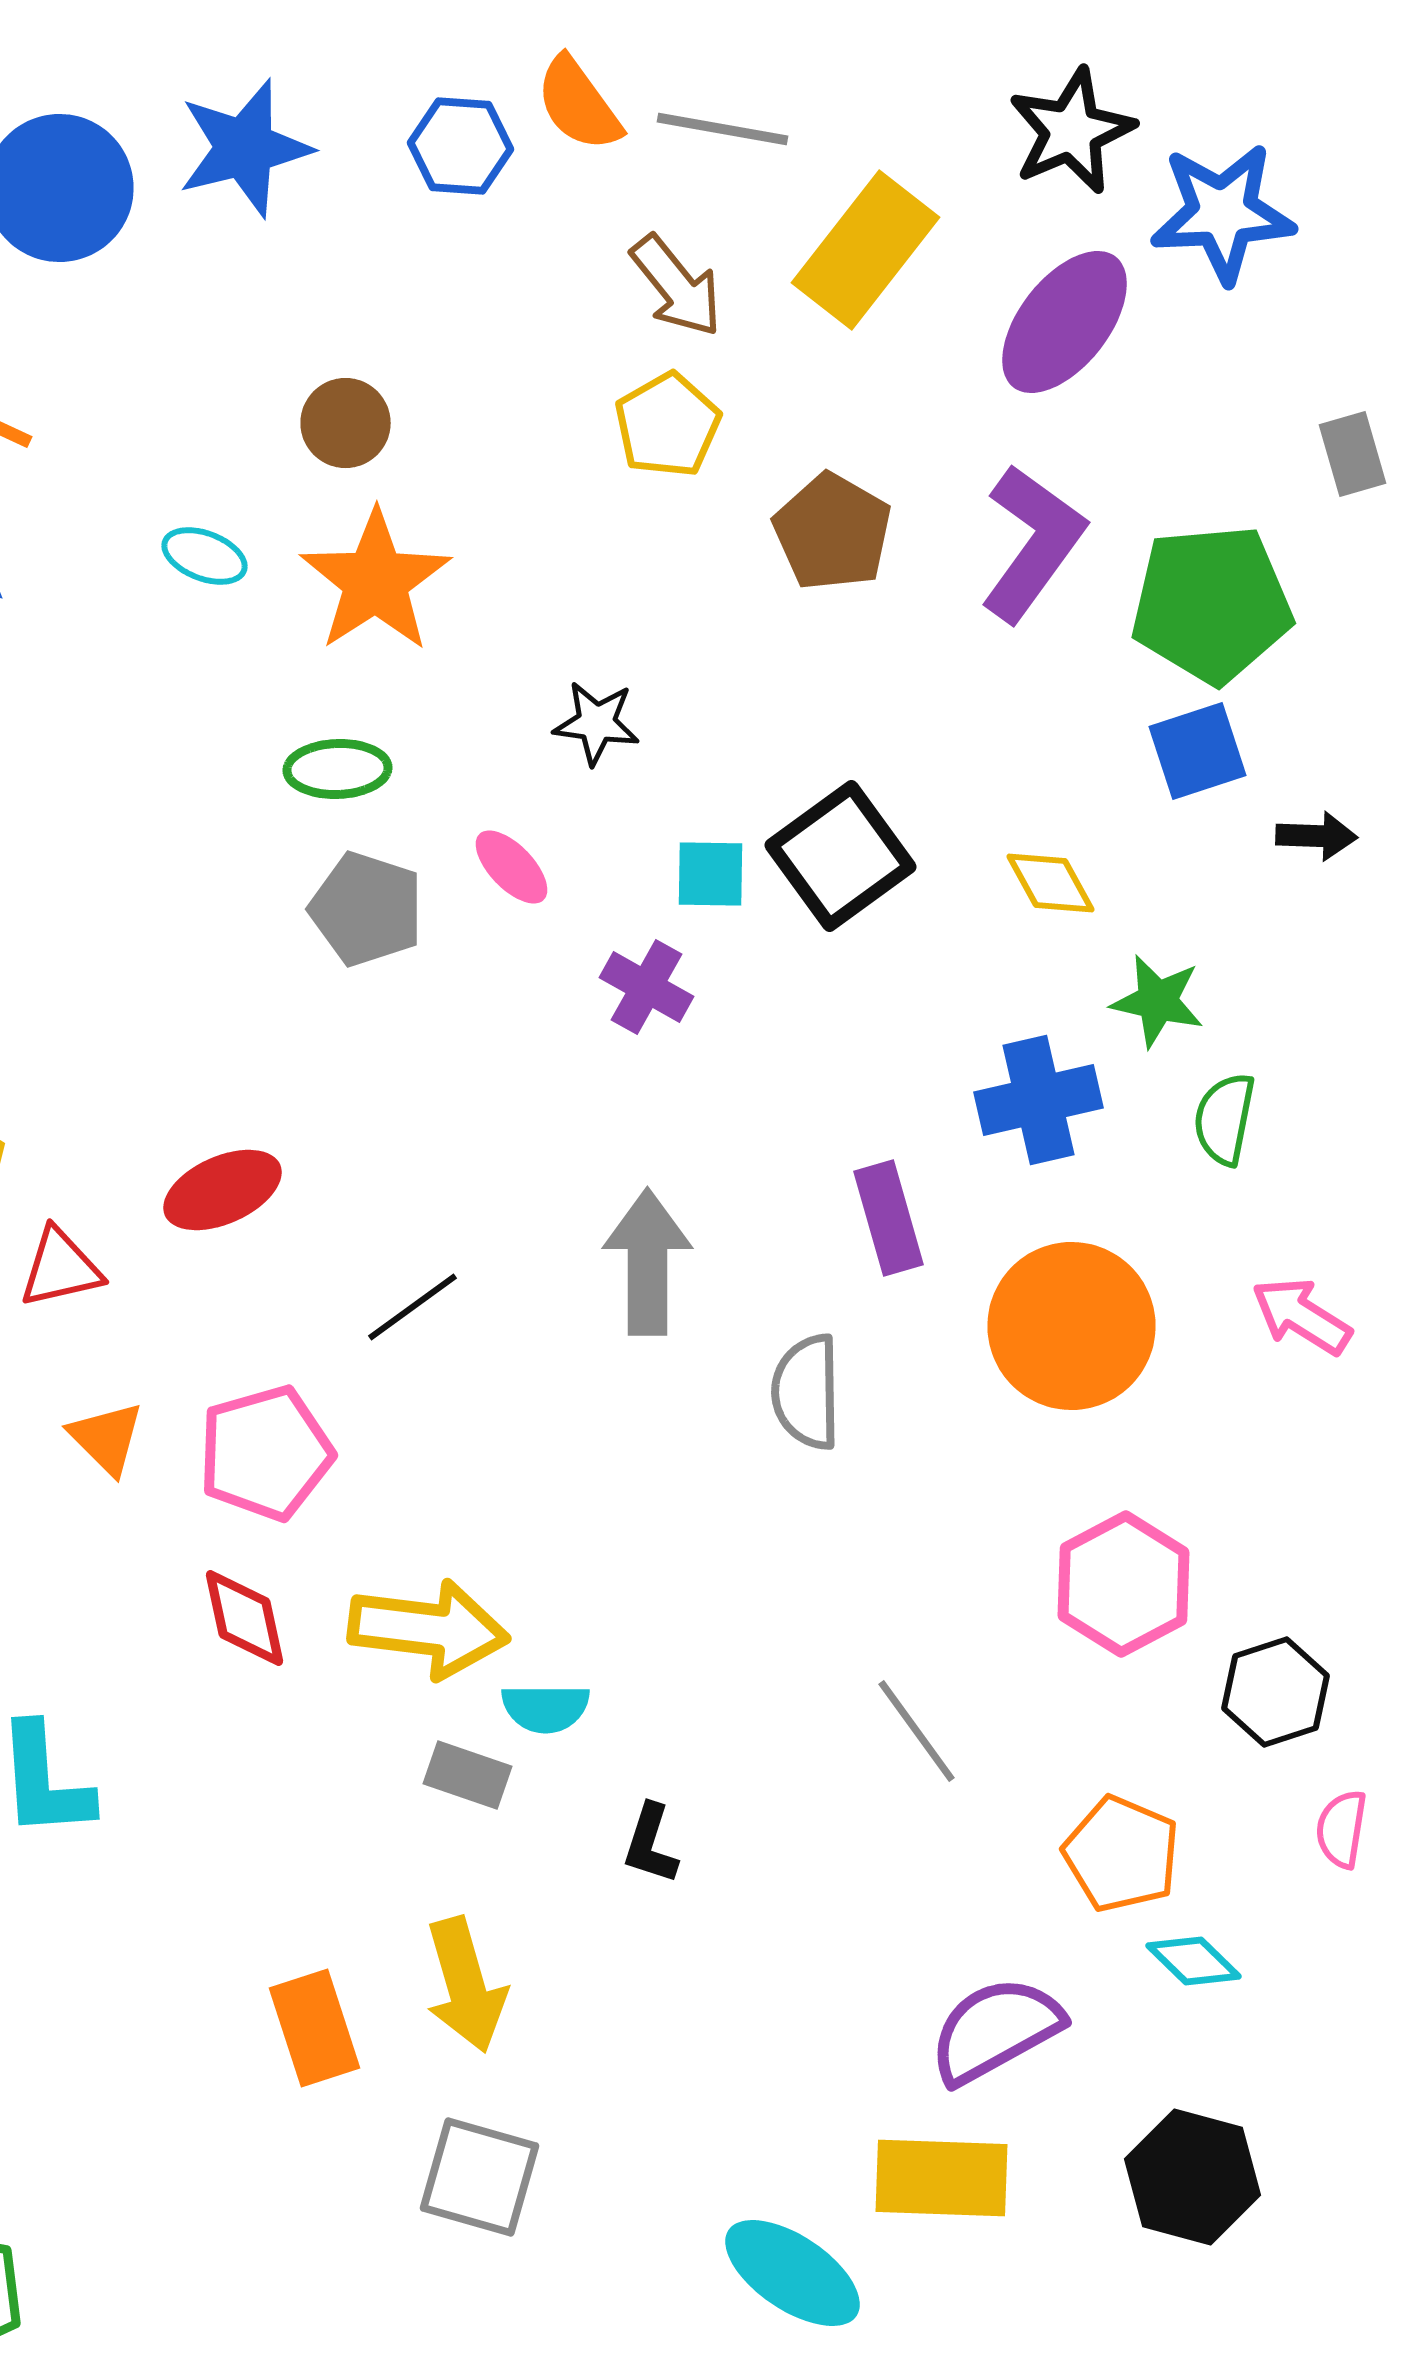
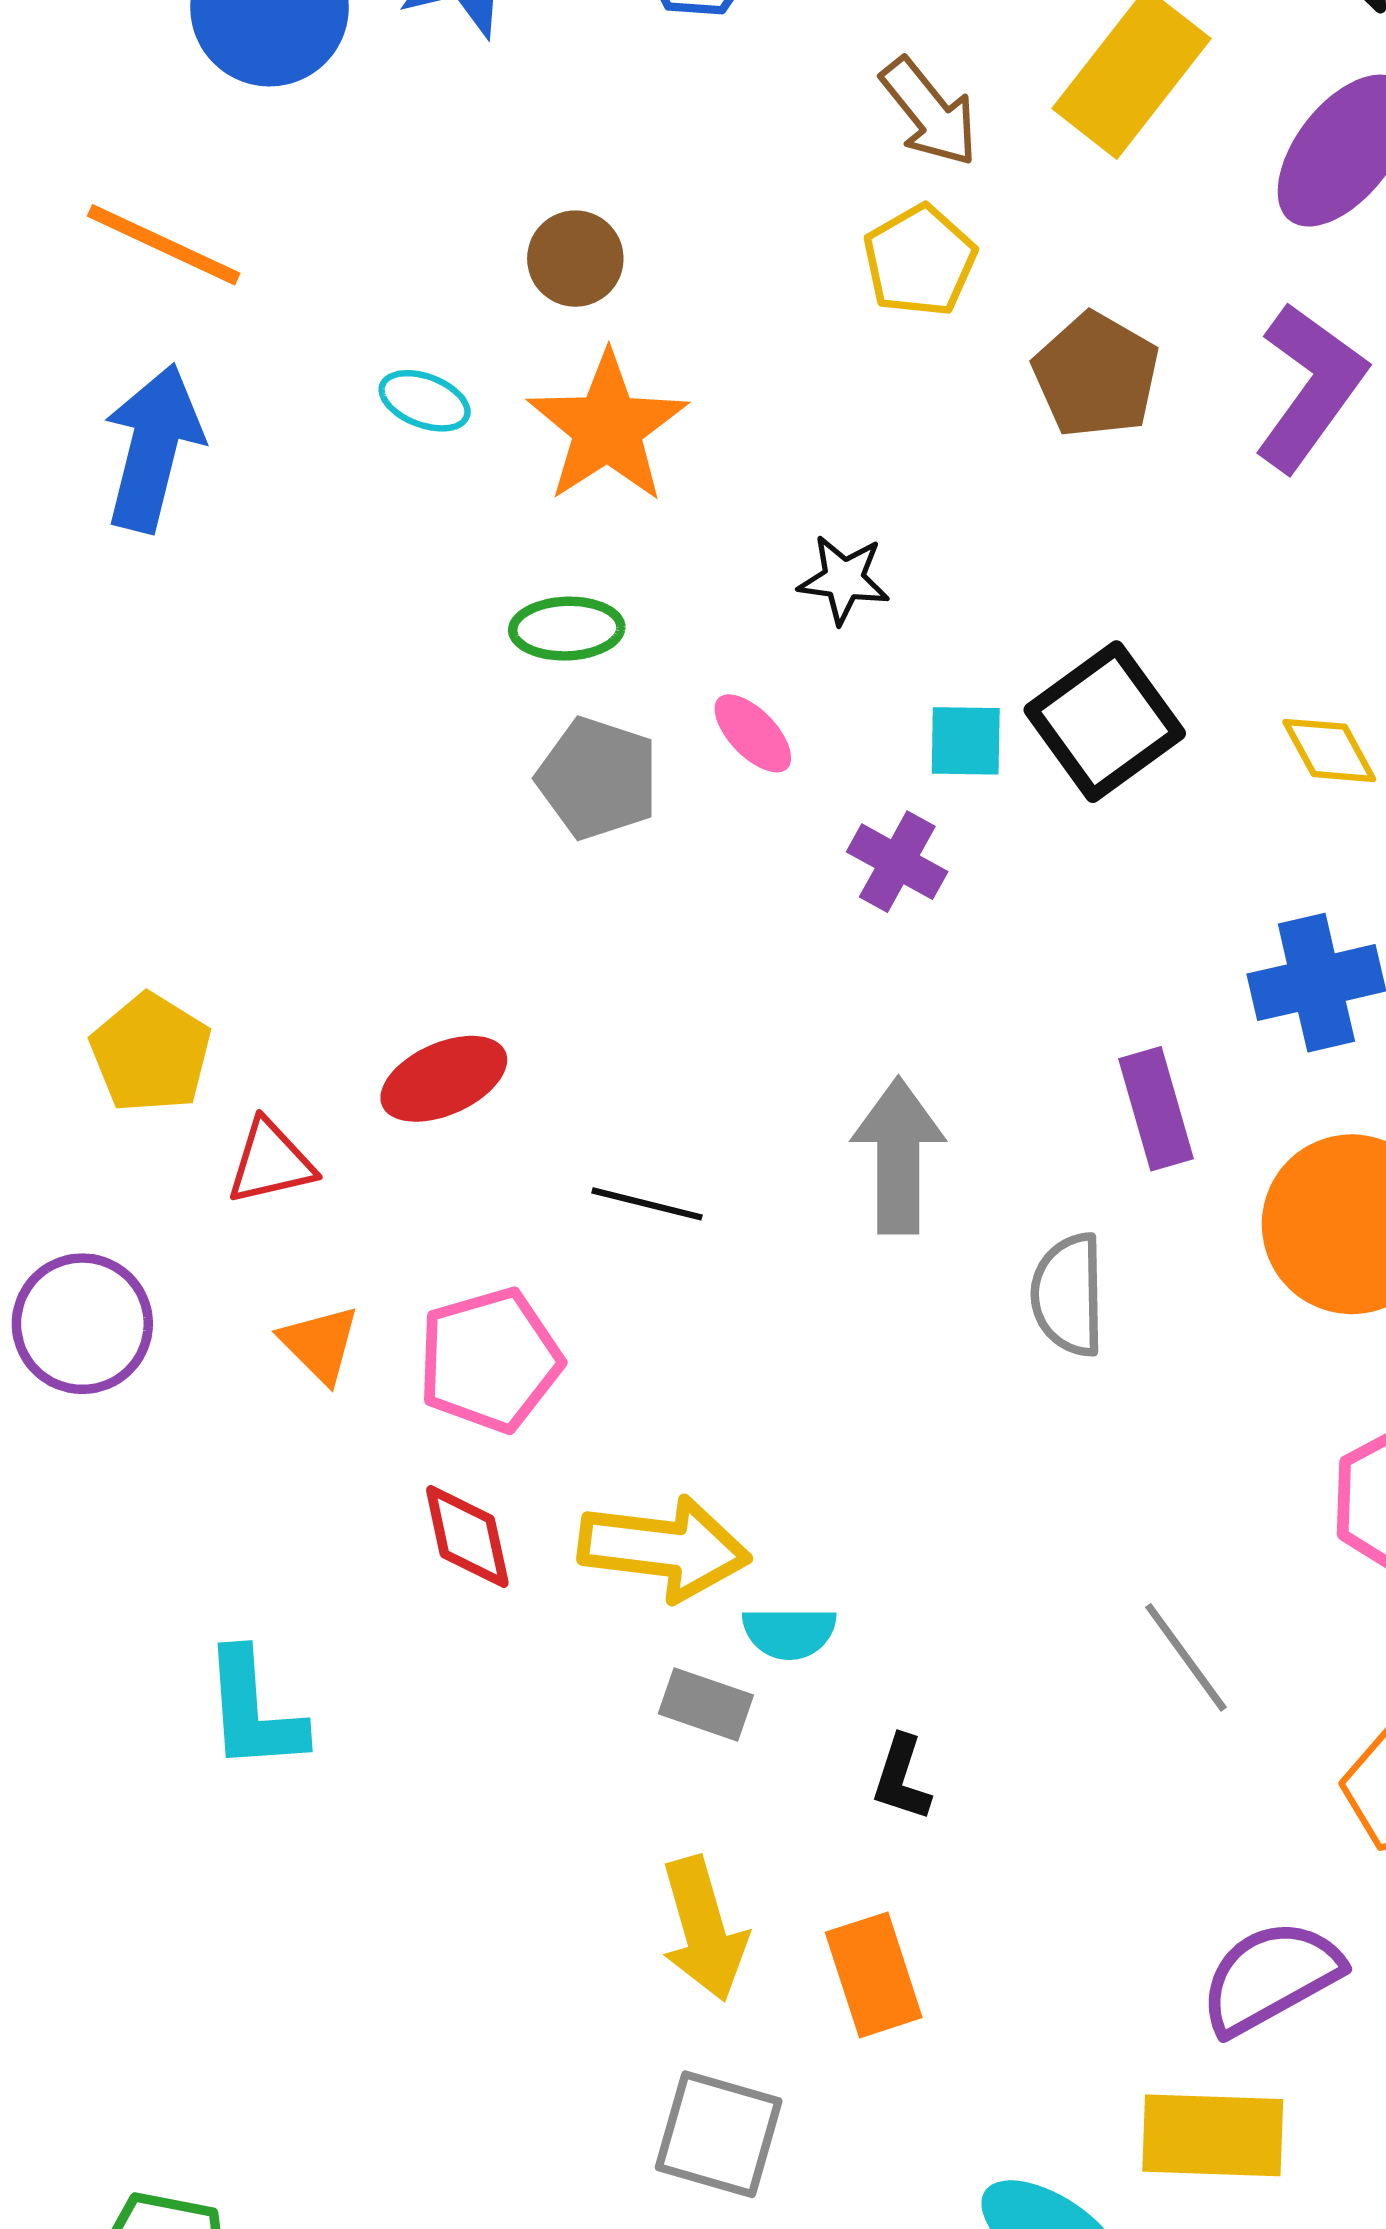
black line: (412, 1307) -> (647, 1204), turned 50
orange rectangle: (314, 2028) -> (874, 1975), moved

